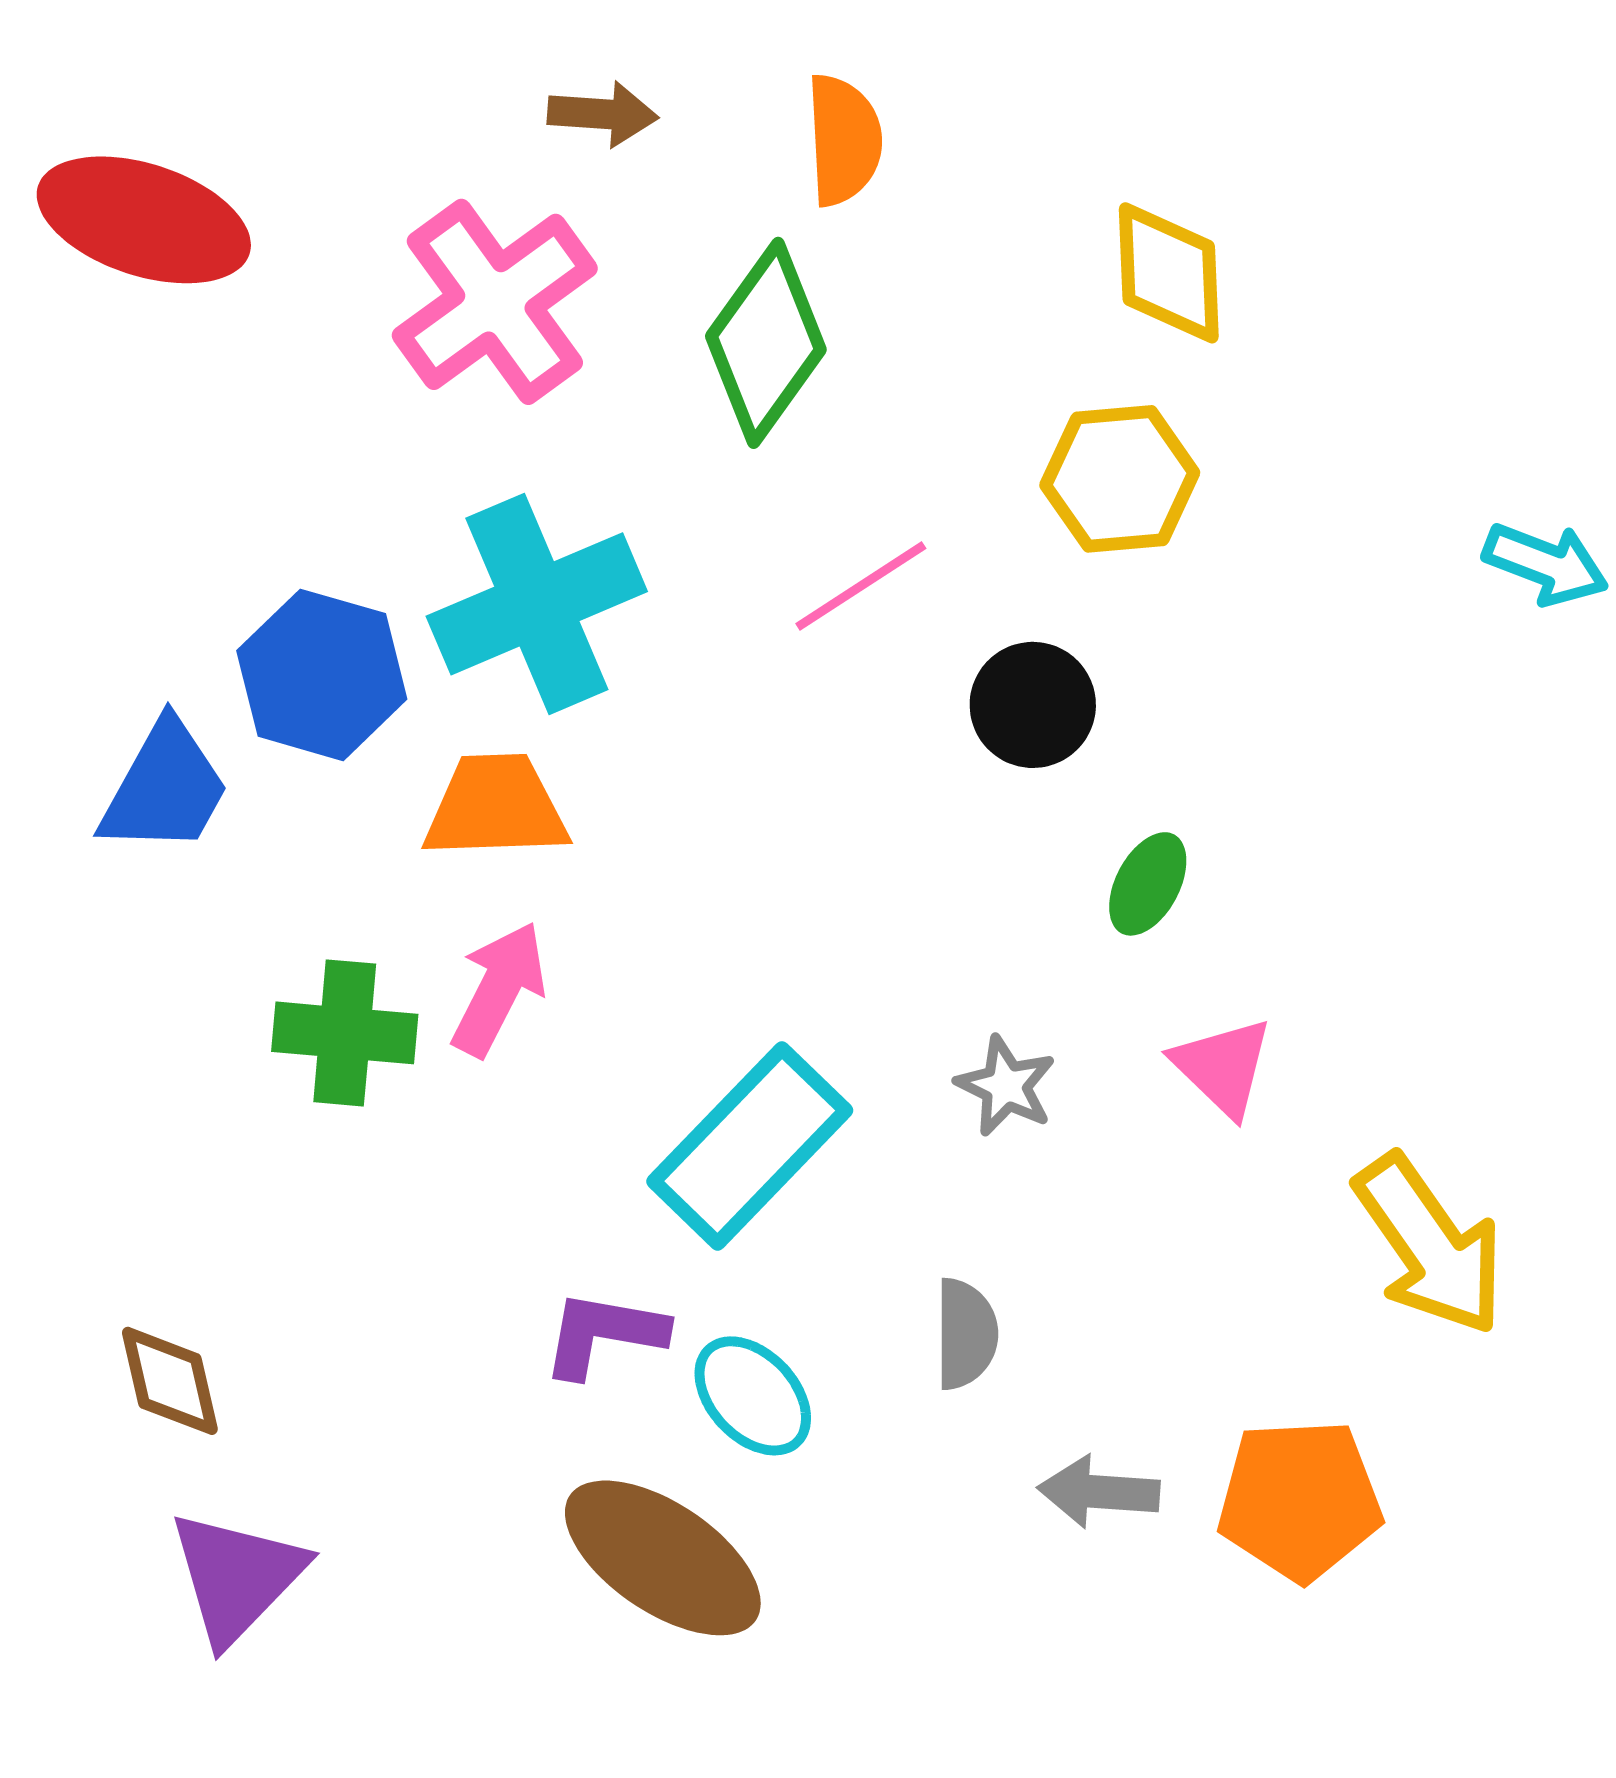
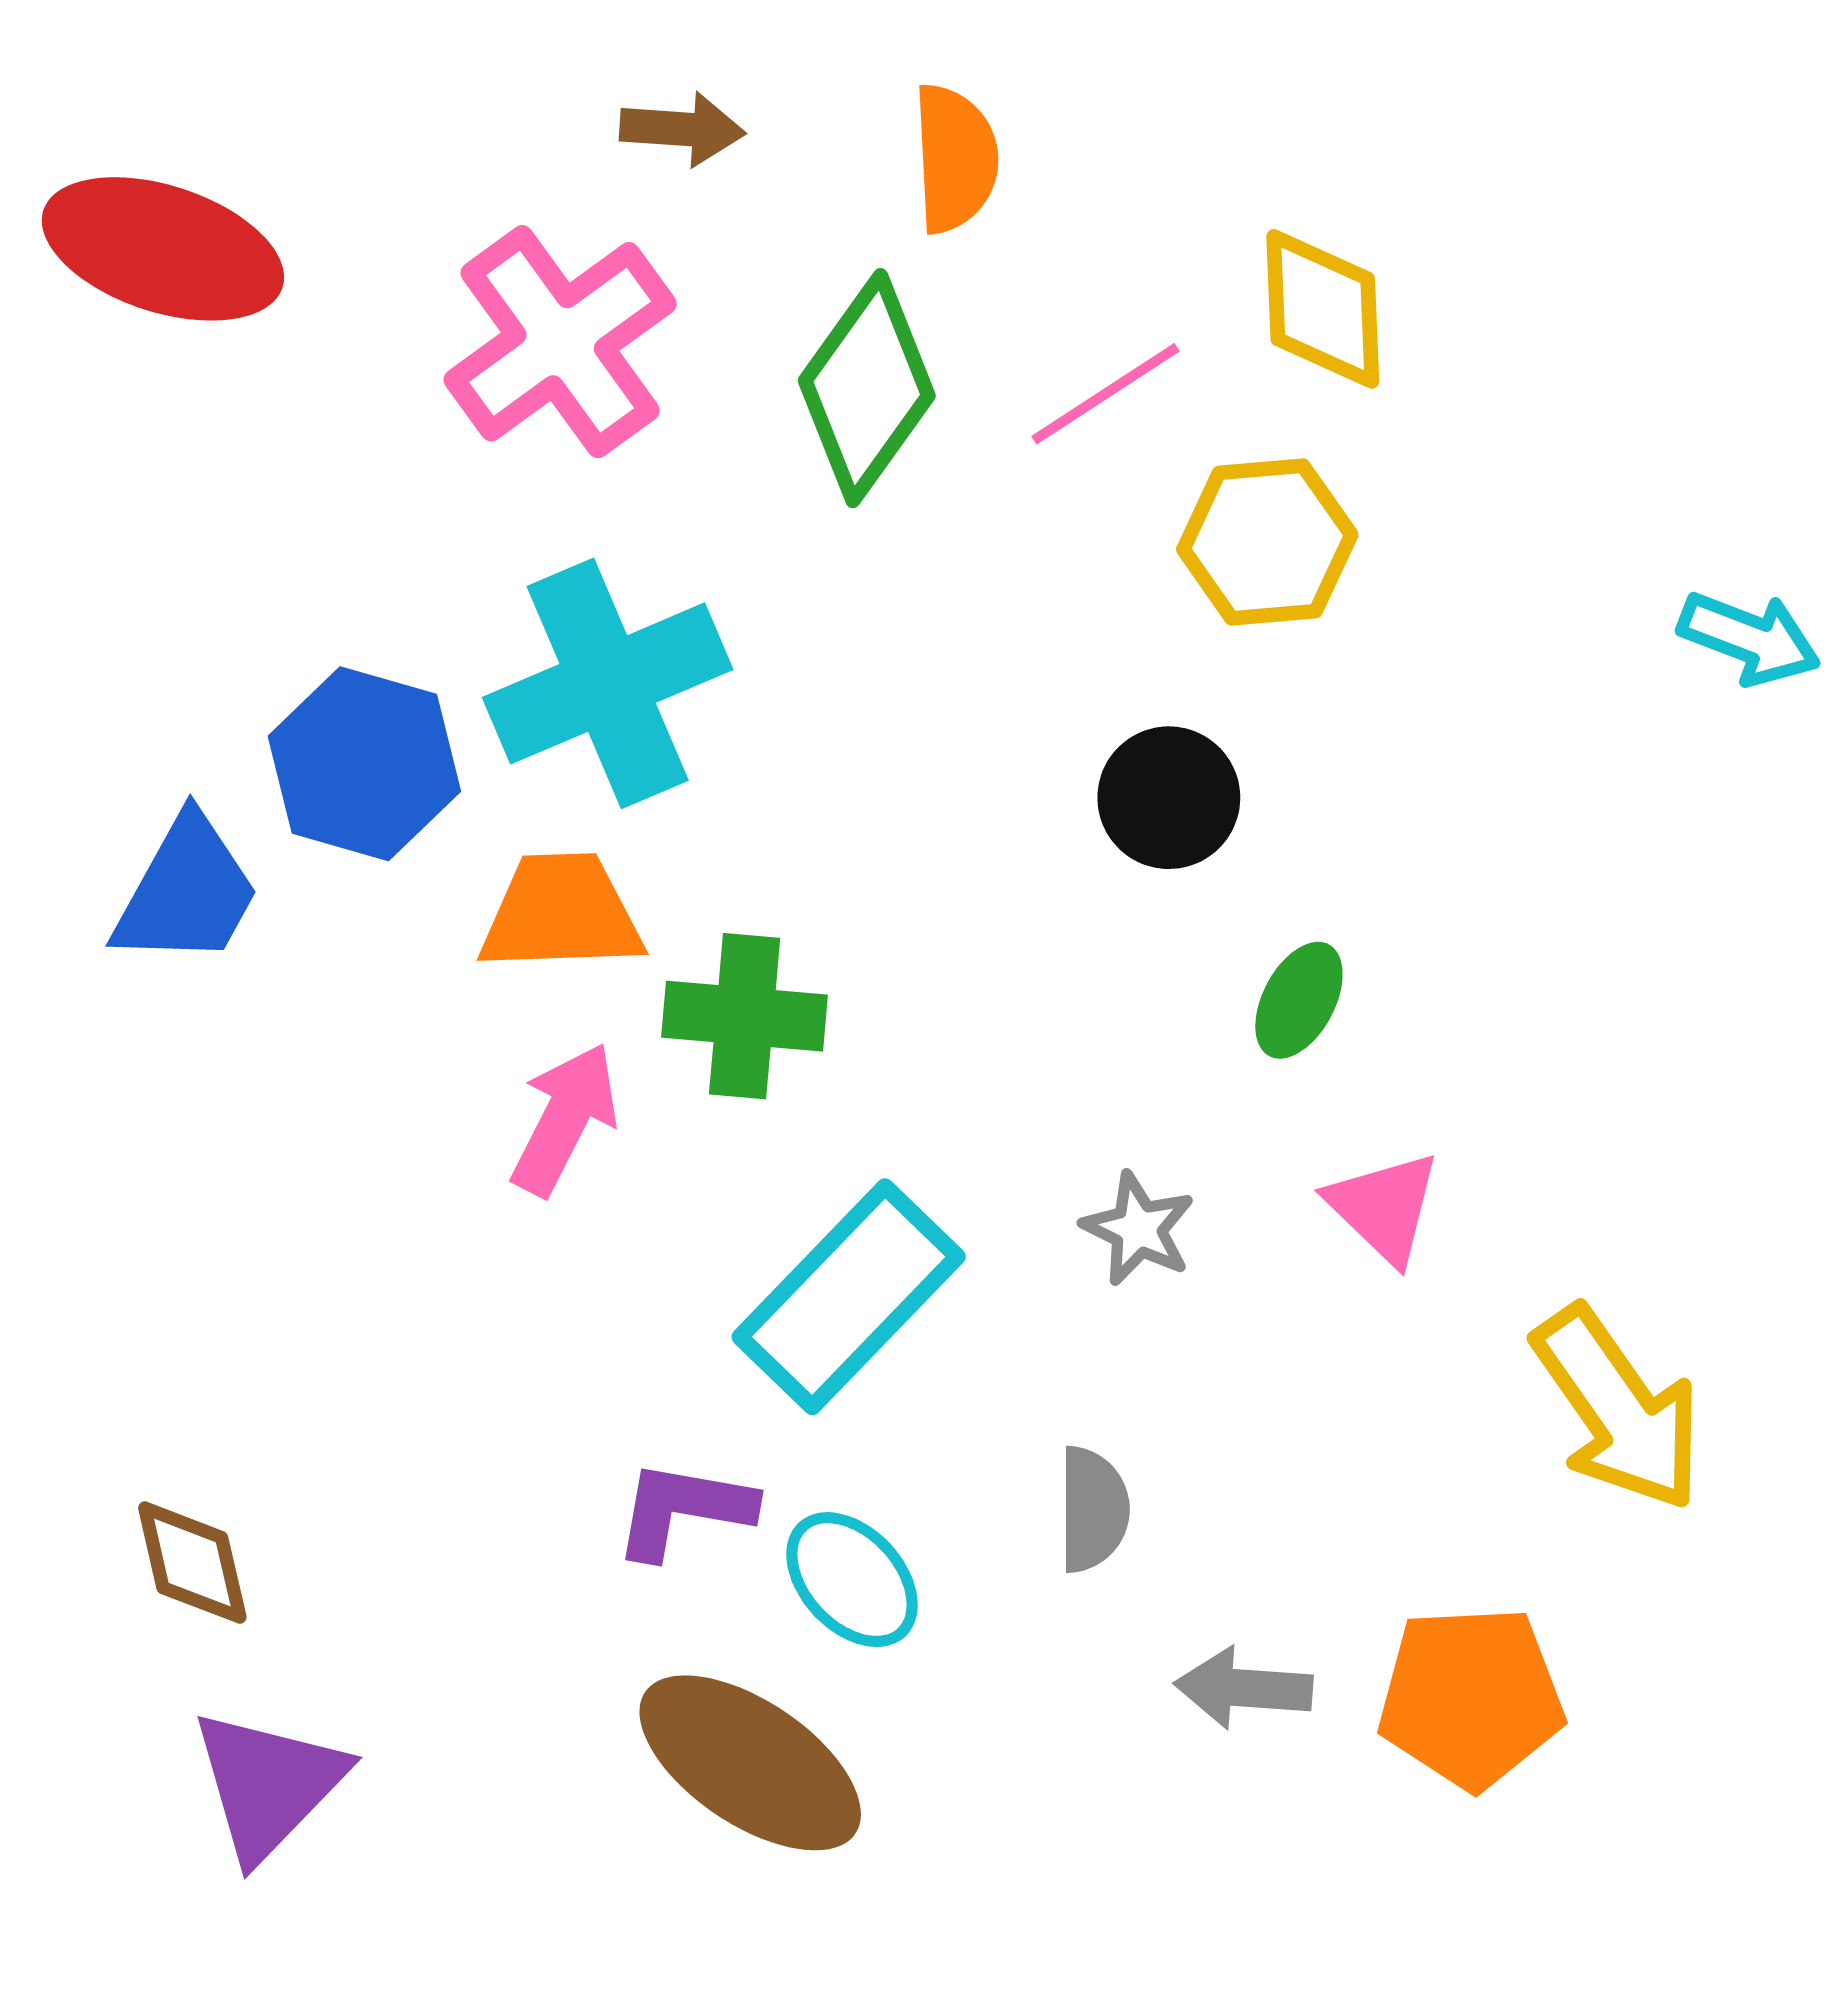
pink line: (861, 586) -> (1105, 394), moved
green cross: (345, 1033) -> (745, 1016), moved

